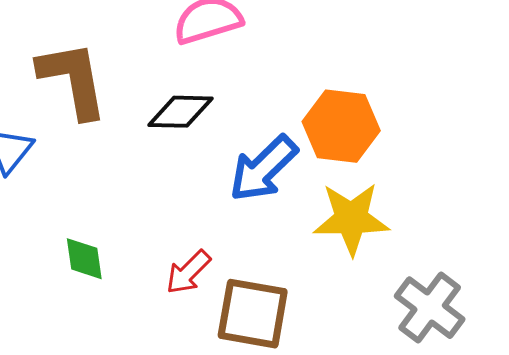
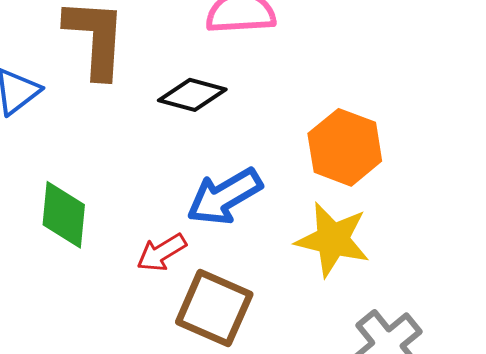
blue arrow: (263, 169) -> (224, 197), moved
green diamond: (84, 259) -> (64, 215), size x1.4

